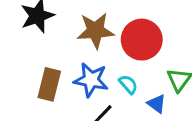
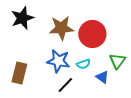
brown rectangle: (49, 84) -> (19, 73), moved
cyan semicircle: (128, 84) -> (83, 64), turned 112

